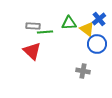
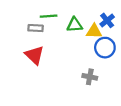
yellow triangle: (87, 29) -> (94, 31), turned -35
green line: (45, 32) -> (49, 16), moved

